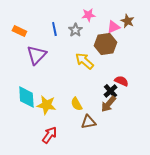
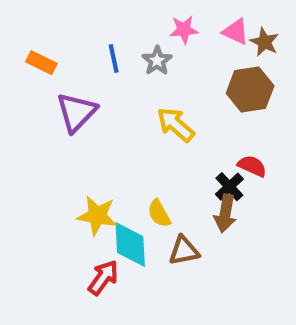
pink triangle: (113, 27) -> (236, 32), moved, turned 48
brown hexagon: (105, 44) -> (250, 90), moved
cyan diamond: (26, 97) -> (130, 244), moved
brown arrow: (108, 104) -> (225, 213), turned -30

